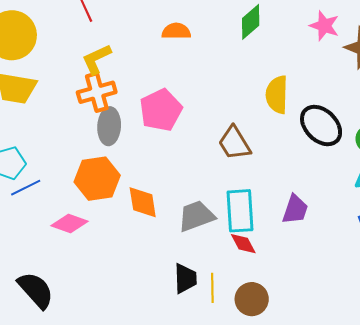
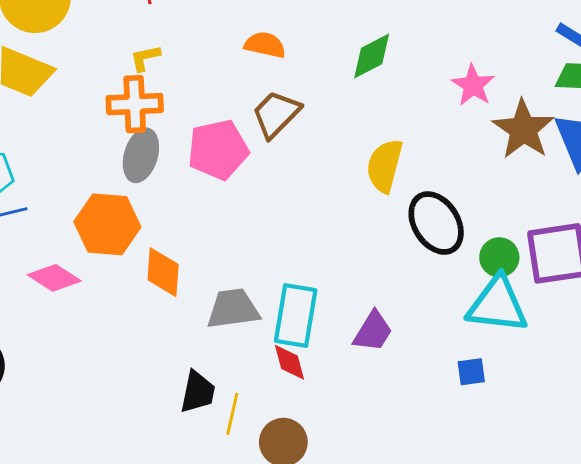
yellow L-shape: (97, 59) -> (145, 58), size x0.7
brown trapezoid: (234, 143) -> (276, 114), moved, turned 63

